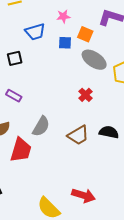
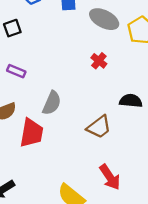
brown trapezoid: (78, 135) -> (99, 127), moved
red arrow: (84, 195) -> (110, 177), turned 45

